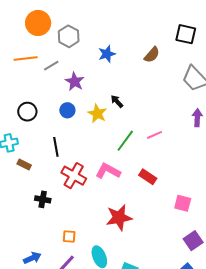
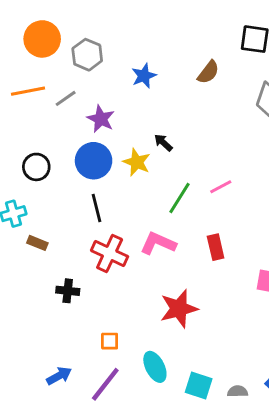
blue circle: (67, 110) -> (94, 161), size x1.6
black line: (56, 147) -> (97, 208), moved
red rectangle: (148, 177) -> (216, 247), turned 48

